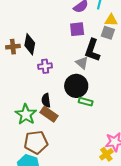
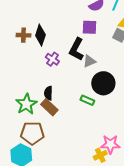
black L-shape: (92, 50) -> (76, 49), moved
gray triangle: (82, 63) -> (89, 61), turned 48
purple cross: (45, 66) -> (52, 59), turned 32
black circle: (76, 86) -> (103, 83), moved

